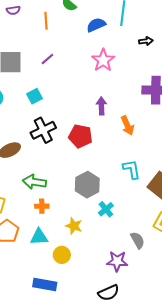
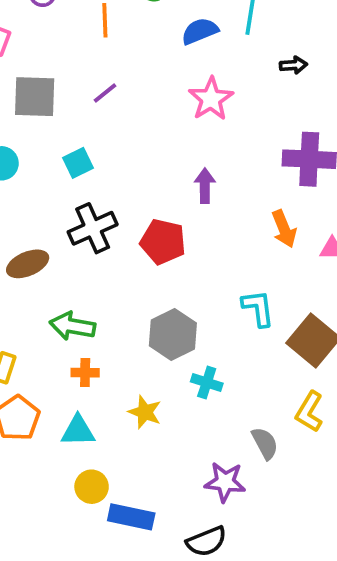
orange arrow: (127, 125) -> (284, 229), moved
cyan cross: (106, 209) -> (207, 383), turned -35
yellow circle: (62, 255) -> (92, 487), moved
blue rectangle: (45, 285) -> (131, 517), moved

